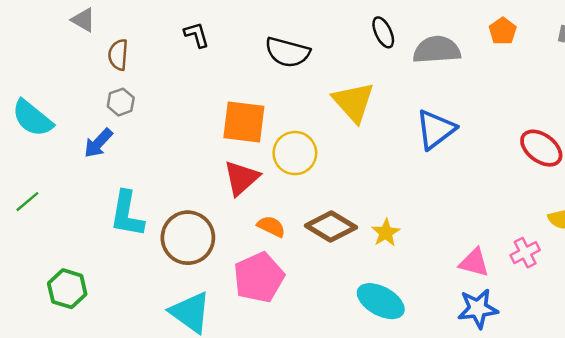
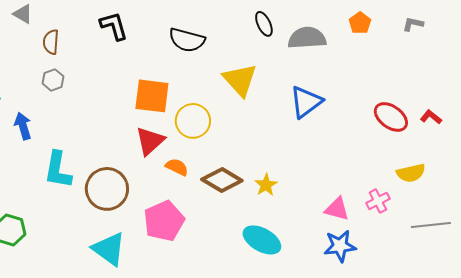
black L-shape: (197, 35) -> (114, 26), size x1.4
blue arrow: (98, 143) -> (23, 126), moved, turned 120
orange semicircle: (271, 226) -> (177, 167), moved

